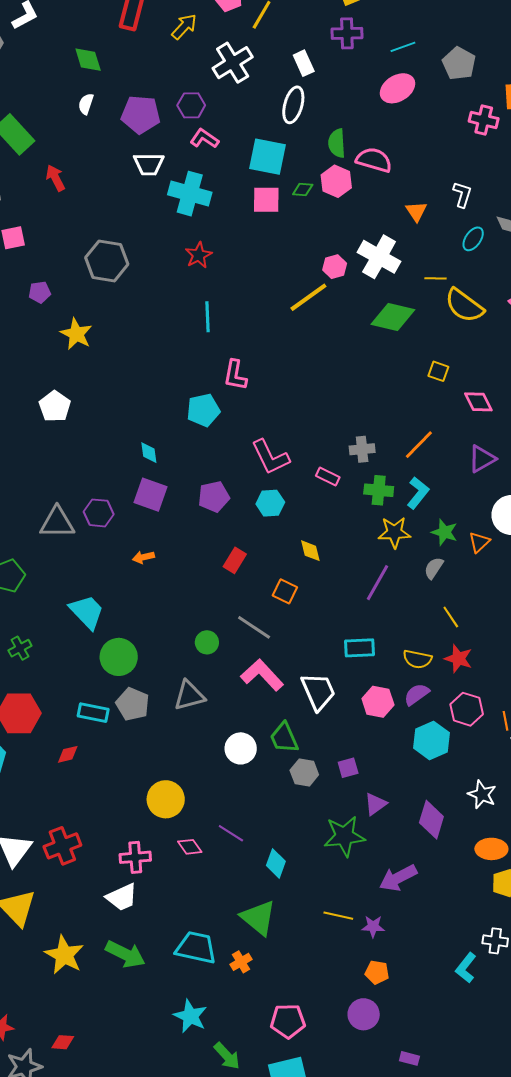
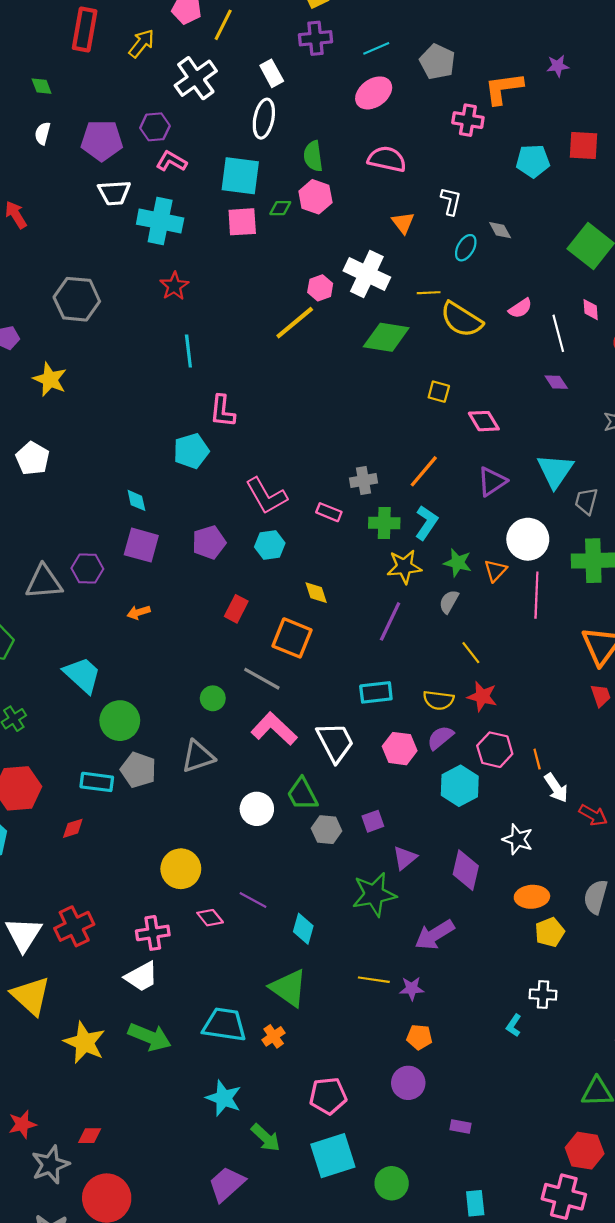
green diamond: (88, 60) -> (42, 86), size x0.7
pink semicircle: (374, 160) -> (387, 159), moved
orange square: (285, 591) -> (292, 638), size x1.5
cyan L-shape: (466, 968) -> (514, 1025), size x0.7

